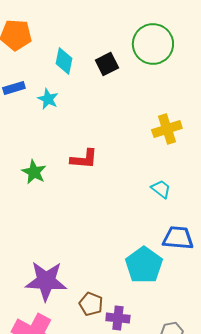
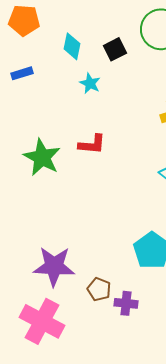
cyan star: (48, 99) -> (90, 83), moved
green star: (34, 172) -> (42, 157), size x1.5

